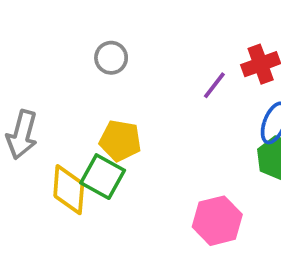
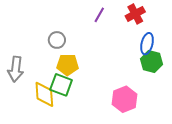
gray circle: (111, 58) -> (57, 40), moved
purple line: (214, 85) -> (99, 15), moved

